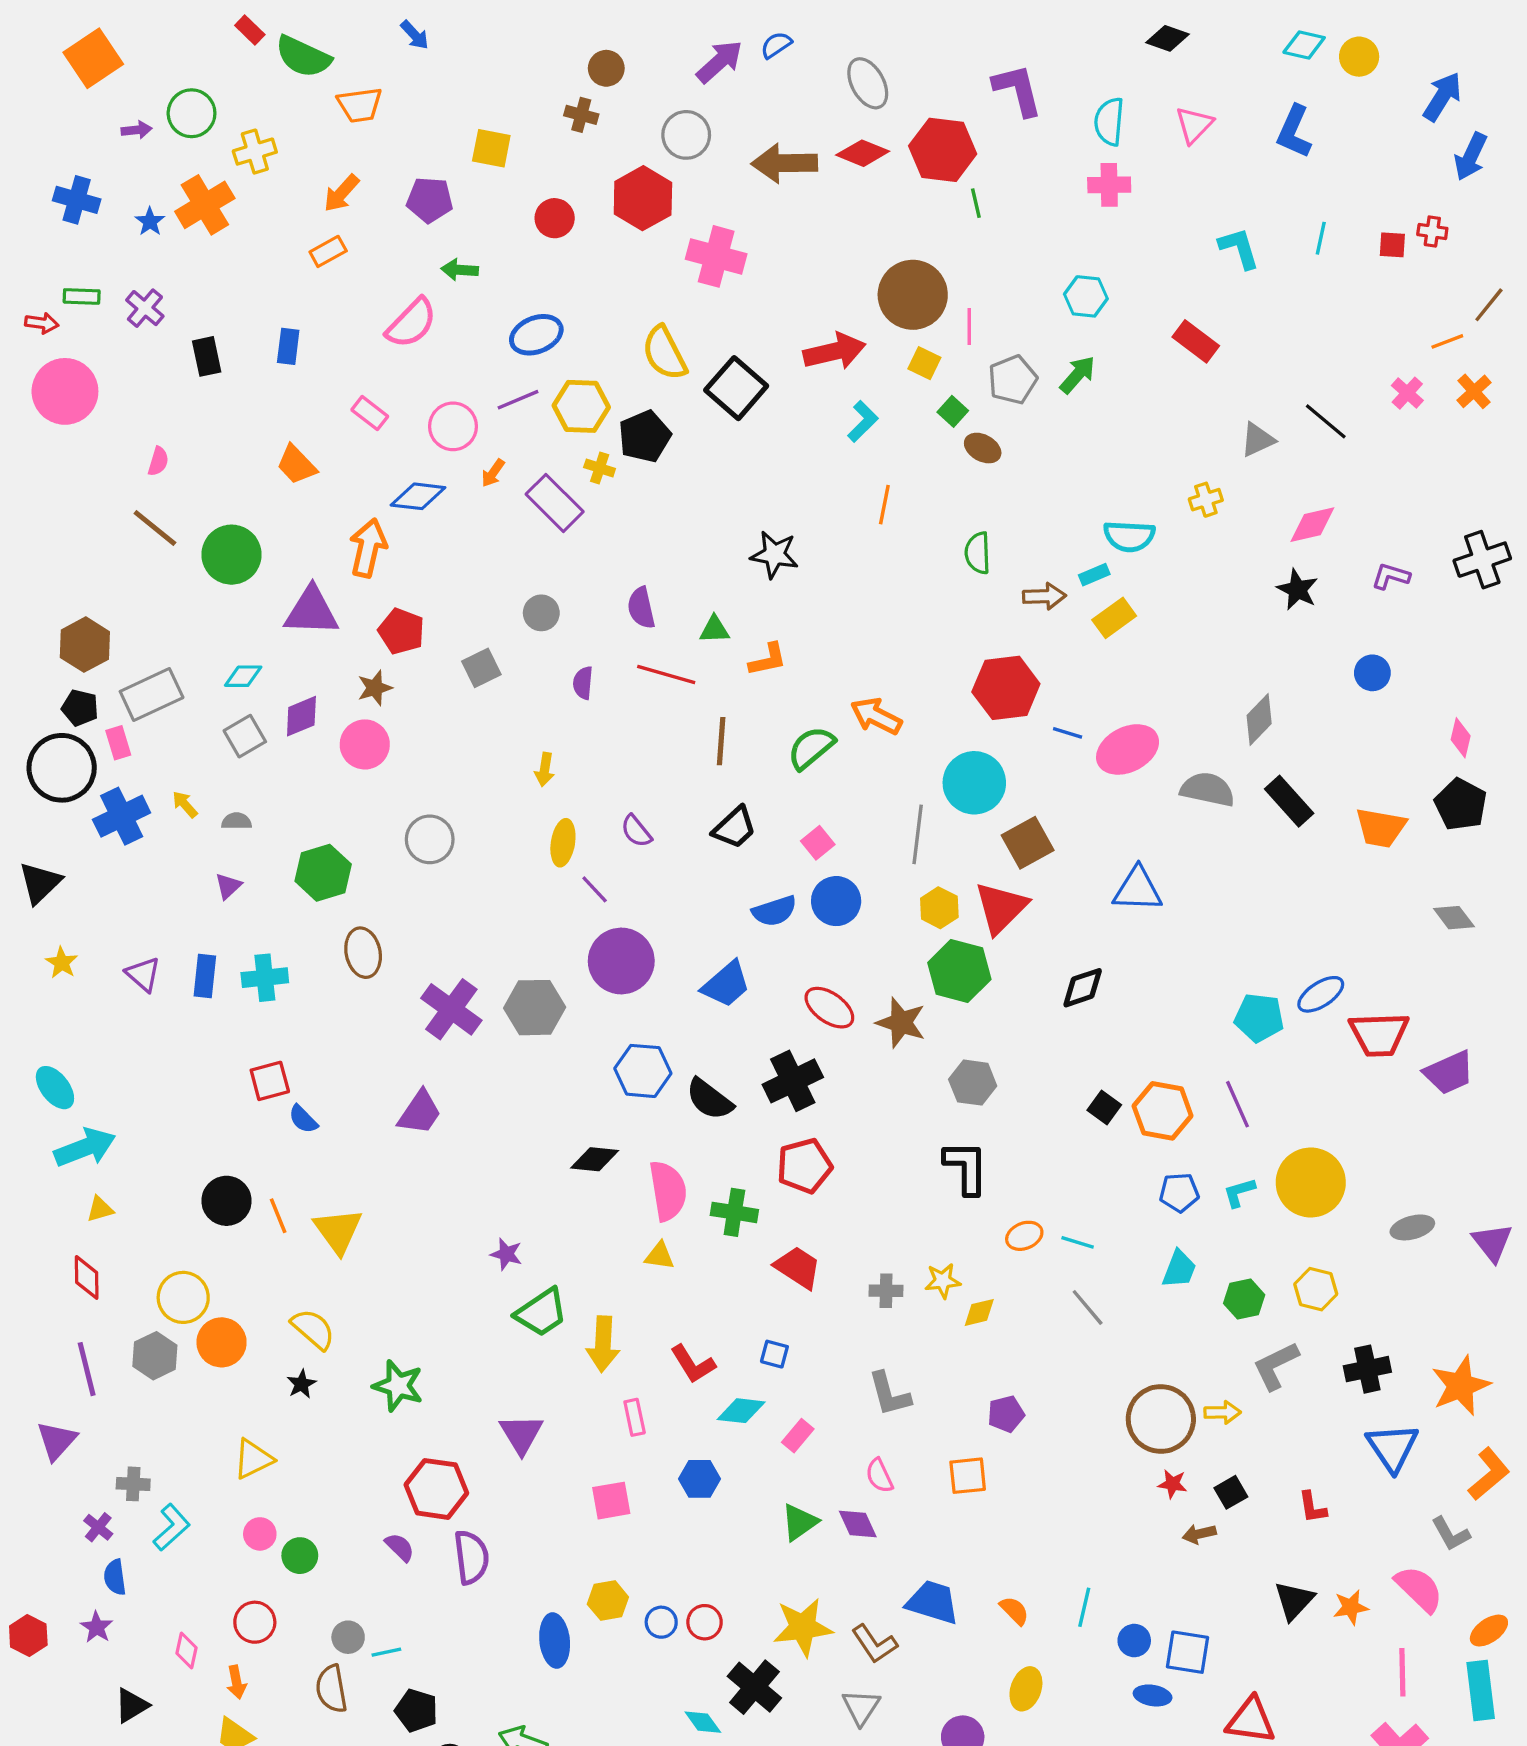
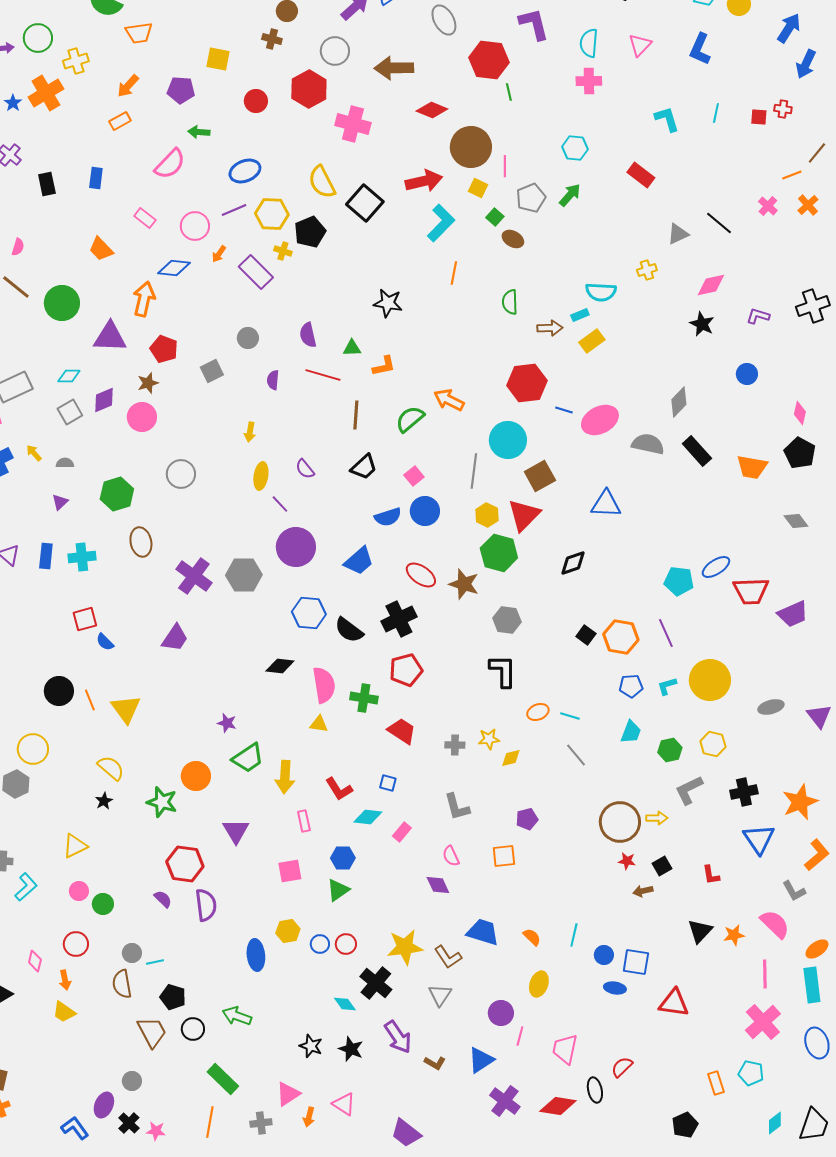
red diamond: (863, 153) -> (432, 110), moved
cyan L-shape: (863, 421) -> (441, 223), size x1.5
orange circle: (222, 1342) -> (196, 776), moved
green triangle: (799, 1522) -> (338, 890), moved

